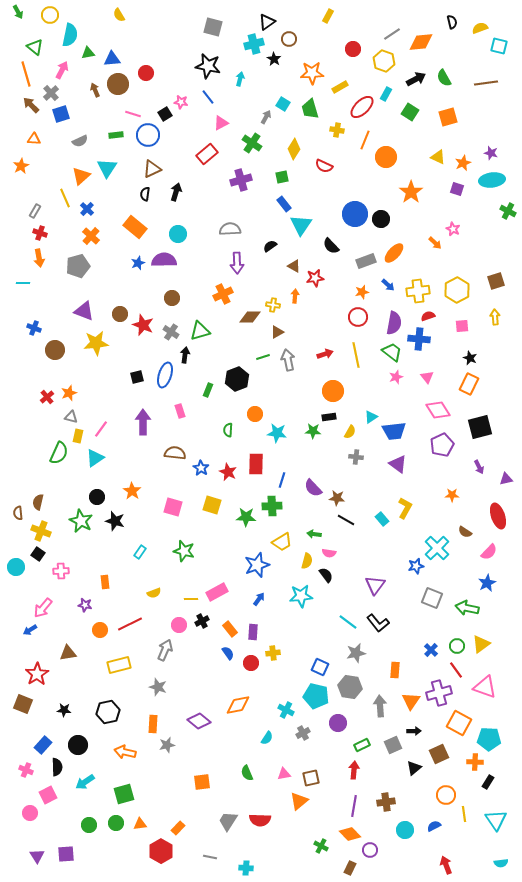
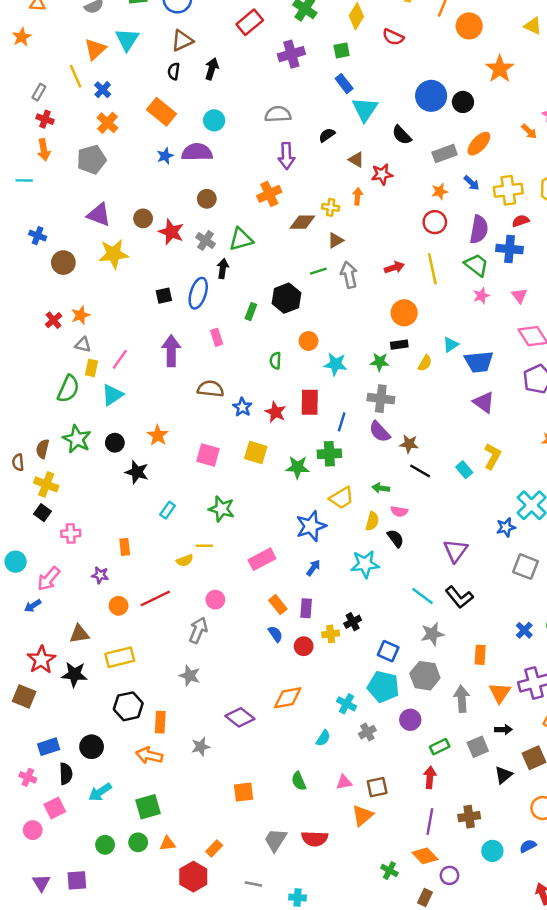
gray cross: (356, 457) -> (381, 399), moved, size x1.5
green star: (81, 521) -> (77, 439), moved
cyan circle: (16, 567) -> (16, 562), moved
yellow line: (191, 599) -> (204, 546), moved
black cross: (202, 621) -> (353, 622), moved
yellow rectangle: (119, 665) -> (120, 657), moved
black star: (64, 710) -> (74, 674), moved, size x1.5
orange rectangle: (153, 724) -> (160, 722), moved
blue rectangle: (43, 745) -> (49, 747), turned 30

